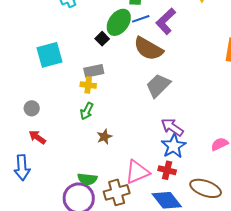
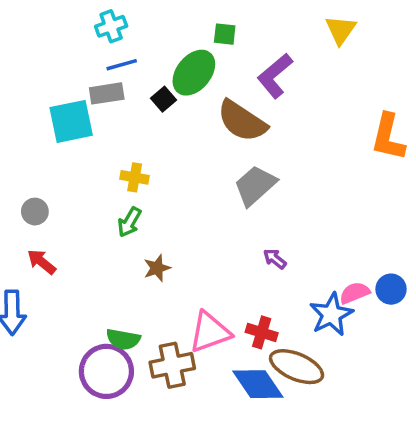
blue line: (141, 19) -> (122, 65), moved
gray rectangle: (94, 71) -> (107, 93), moved
purple arrow: (172, 127) -> (275, 259), size x0.6
blue star: (174, 146) -> (331, 314), moved
brown ellipse: (206, 188) -> (297, 367), moved

